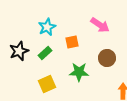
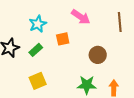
pink arrow: (100, 25) -> (81, 17), moved
green star: (79, 72) -> (87, 85), moved

